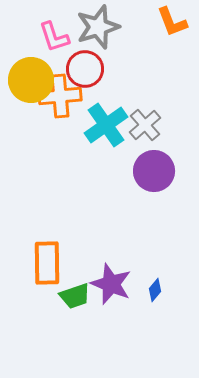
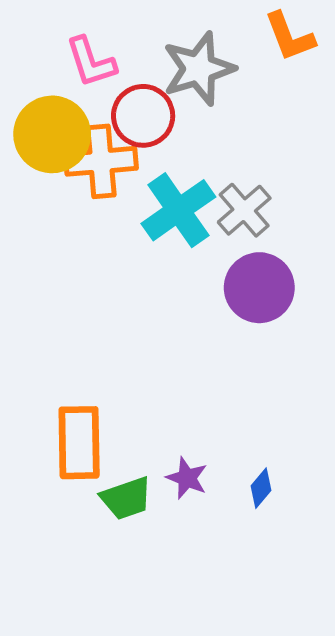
gray star: (98, 27) -> (199, 69), moved
purple star: (111, 284) -> (187, 478), size x0.6

